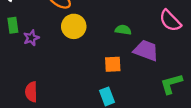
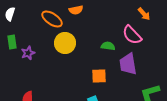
pink semicircle: (170, 21) -> (132, 35), moved
purple trapezoid: (146, 50) -> (128, 64), turned -120

